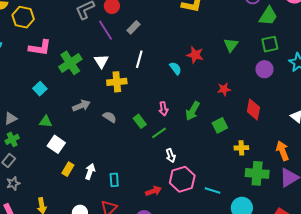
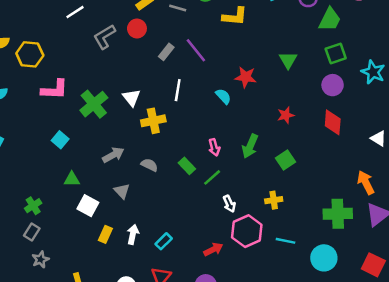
purple line: (105, 30) -> (196, 50), moved
red diamond: (253, 110) -> (333, 122), moved
gray triangle: (11, 118) -> (122, 191), moved, turned -40
yellow cross: (241, 148) -> (274, 200), moved
cyan rectangle: (114, 180) -> (164, 241), turned 56

